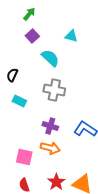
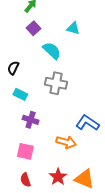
purple cross: (50, 126) -> (31, 120), moved
orange arrow: (50, 148) -> (66, 142), moved

